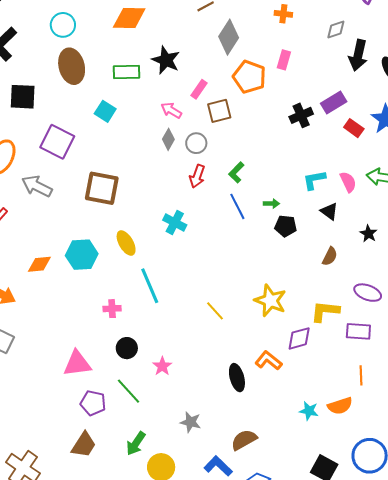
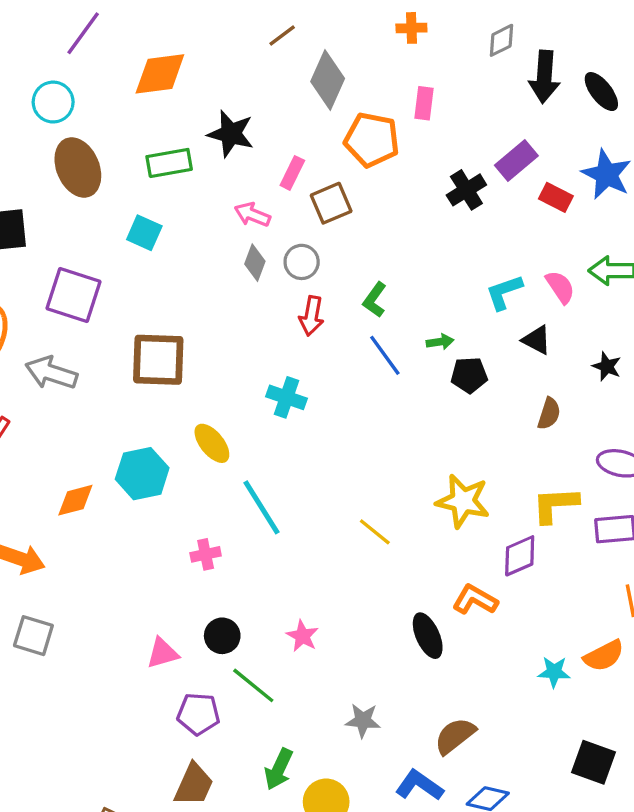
black circle: (127, 348) -> (222, 636), moved
pink triangle: (77, 364) -> (163, 653), size x0.7

